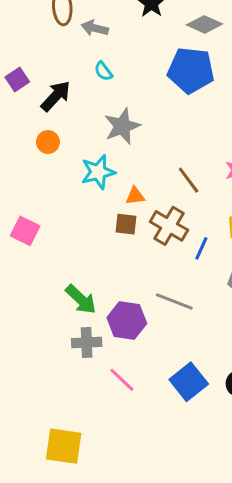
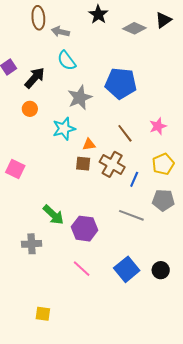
blue pentagon: (191, 70) -> (121, 83), moved
cyan semicircle: (103, 71) -> (67, 61), size x1.5
gray line: (174, 302) -> (131, 215), moved
gray cross: (87, 342) -> (32, 244), moved
yellow square: (64, 446) -> (43, 314), size x0.6

